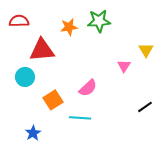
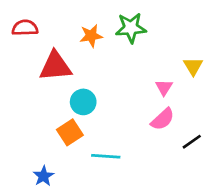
cyan circle: (25, 77) -> (83, 102), moved
pink semicircle: (88, 88) -> (163, 119), moved

